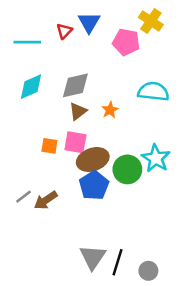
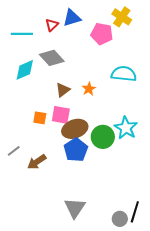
blue triangle: (89, 22) -> (72, 18), turned 42
gray diamond: (75, 85) -> (52, 58), moved, turned 60
gray line: (23, 197) -> (14, 151), moved
black line: (117, 262) -> (135, 212), moved

